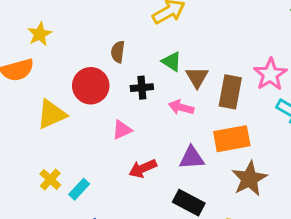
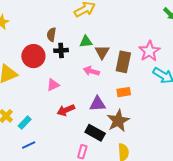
green triangle: (172, 62) -> (86, 42), turned -40
black cross: (142, 88) -> (61, 50), moved
orange rectangle: (232, 139) -> (124, 92), size x0.6
brown star: (249, 179) -> (118, 121), moved

